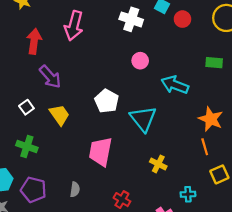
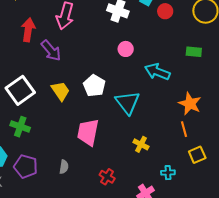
purple arrow: (50, 77) -> (51, 51), moved
white square: (26, 107) -> (20, 90), size x2.0
yellow trapezoid: (59, 115) -> (60, 91), moved

